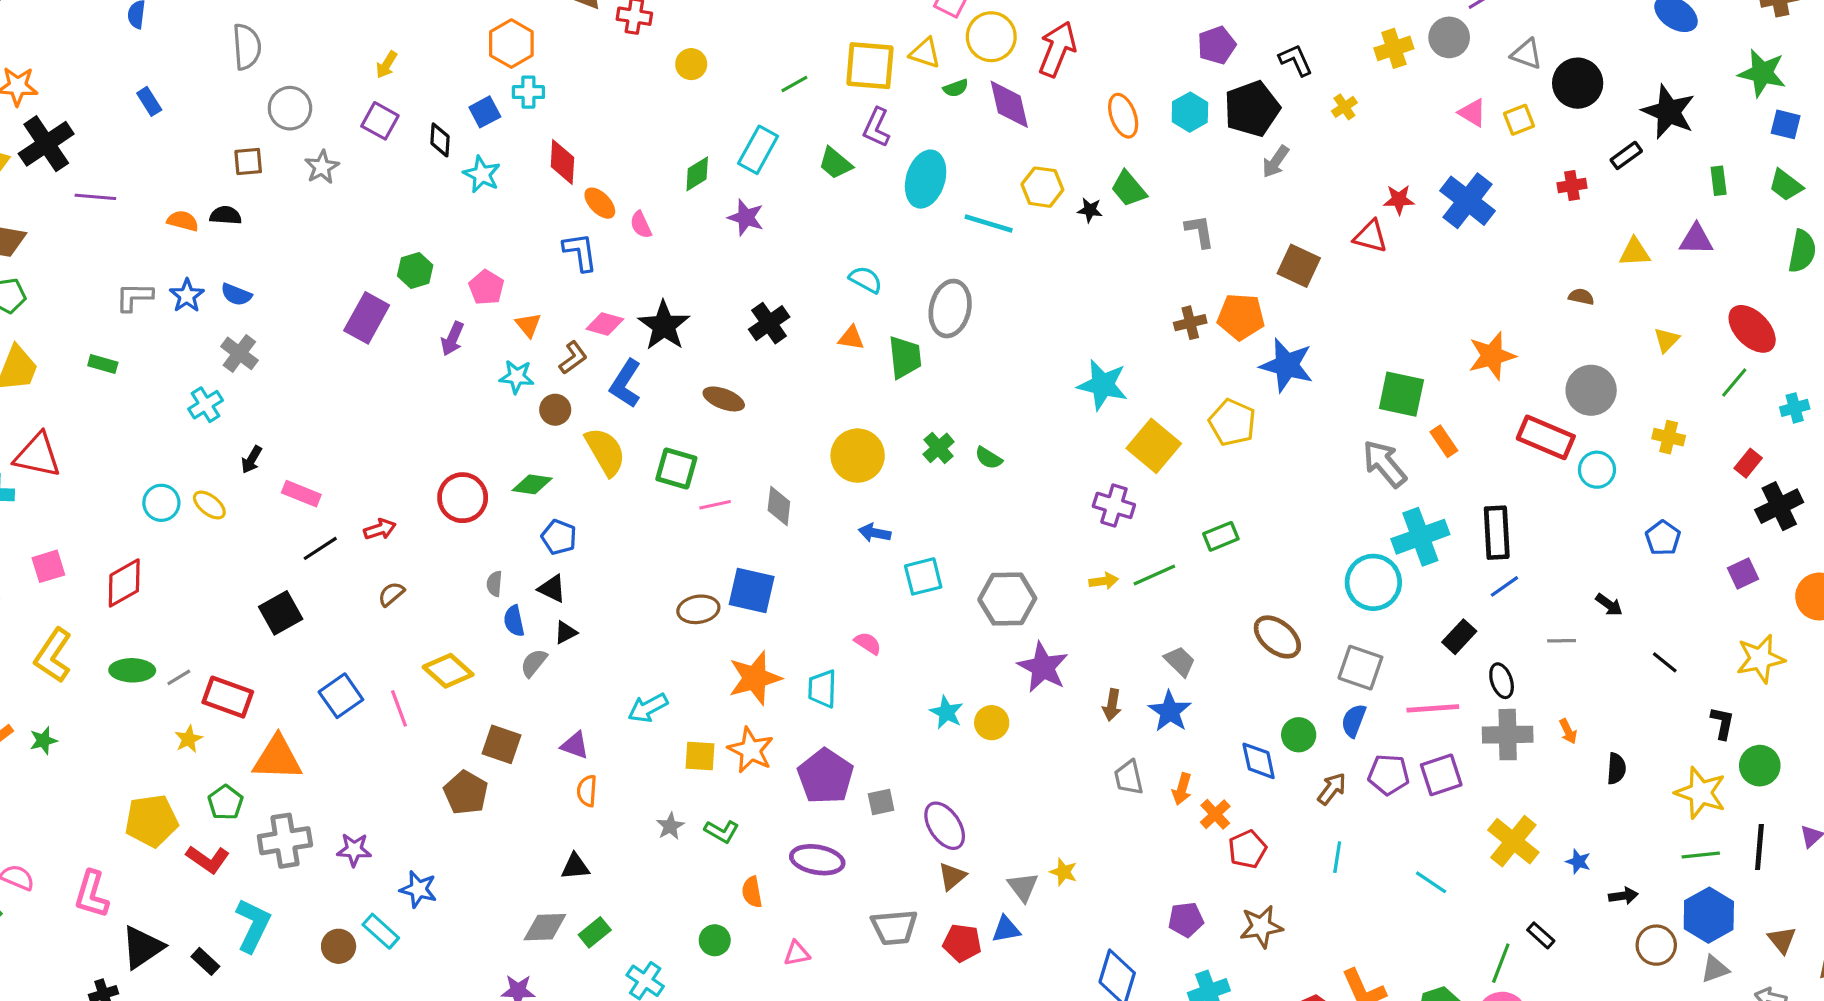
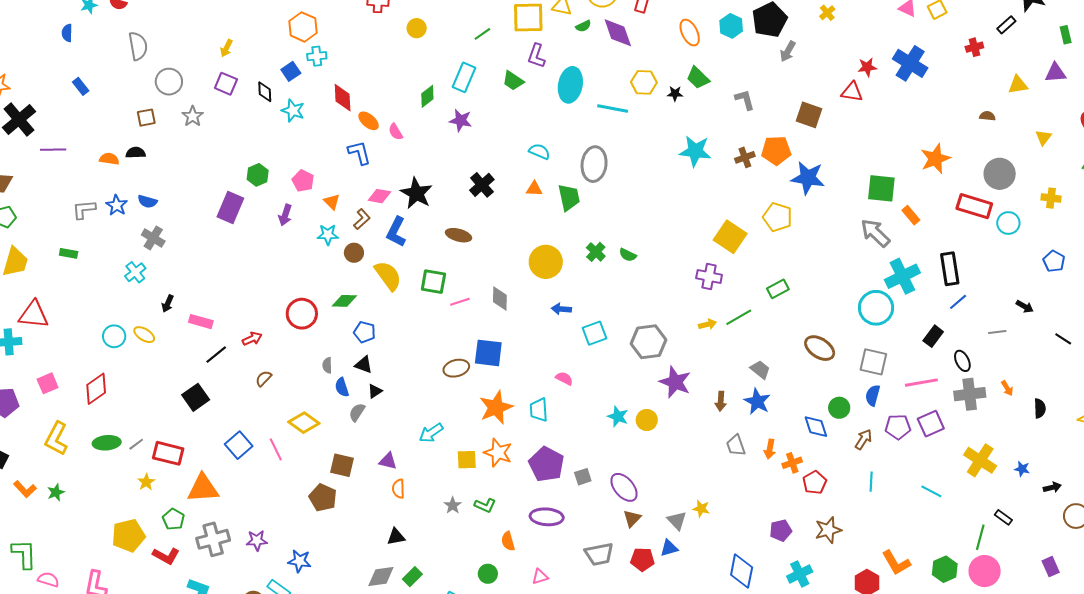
cyan star: (1103, 385) -> (695, 151), moved
orange cross: (1215, 814) -> (792, 463), turned 30

